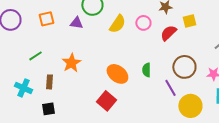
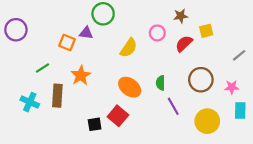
orange square: (46, 19) -> (67, 43), moved, turned 35
yellow semicircle: (117, 24) -> (129, 48), moved
brown rectangle: (49, 82) -> (57, 96), size x1.5
purple line: (170, 88) -> (173, 106), moved
black square: (48, 109) -> (95, 124), moved

